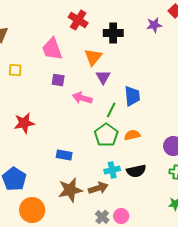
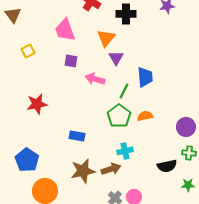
yellow square: (15, 70) -> (28, 51), turned -32
black semicircle: (136, 171) -> (167, 166), moved

